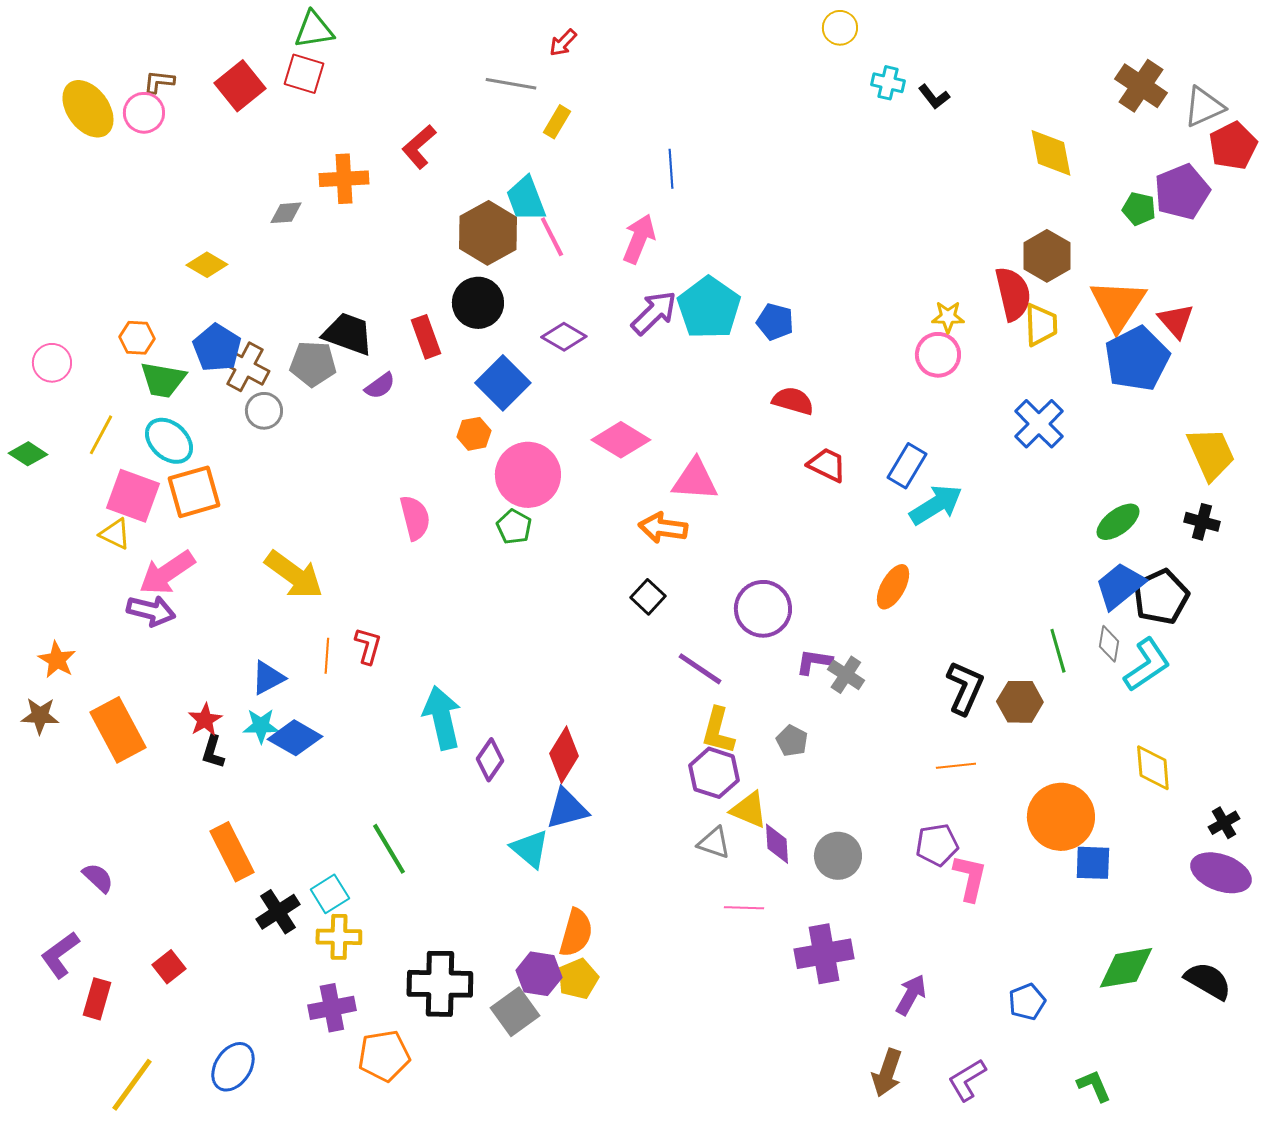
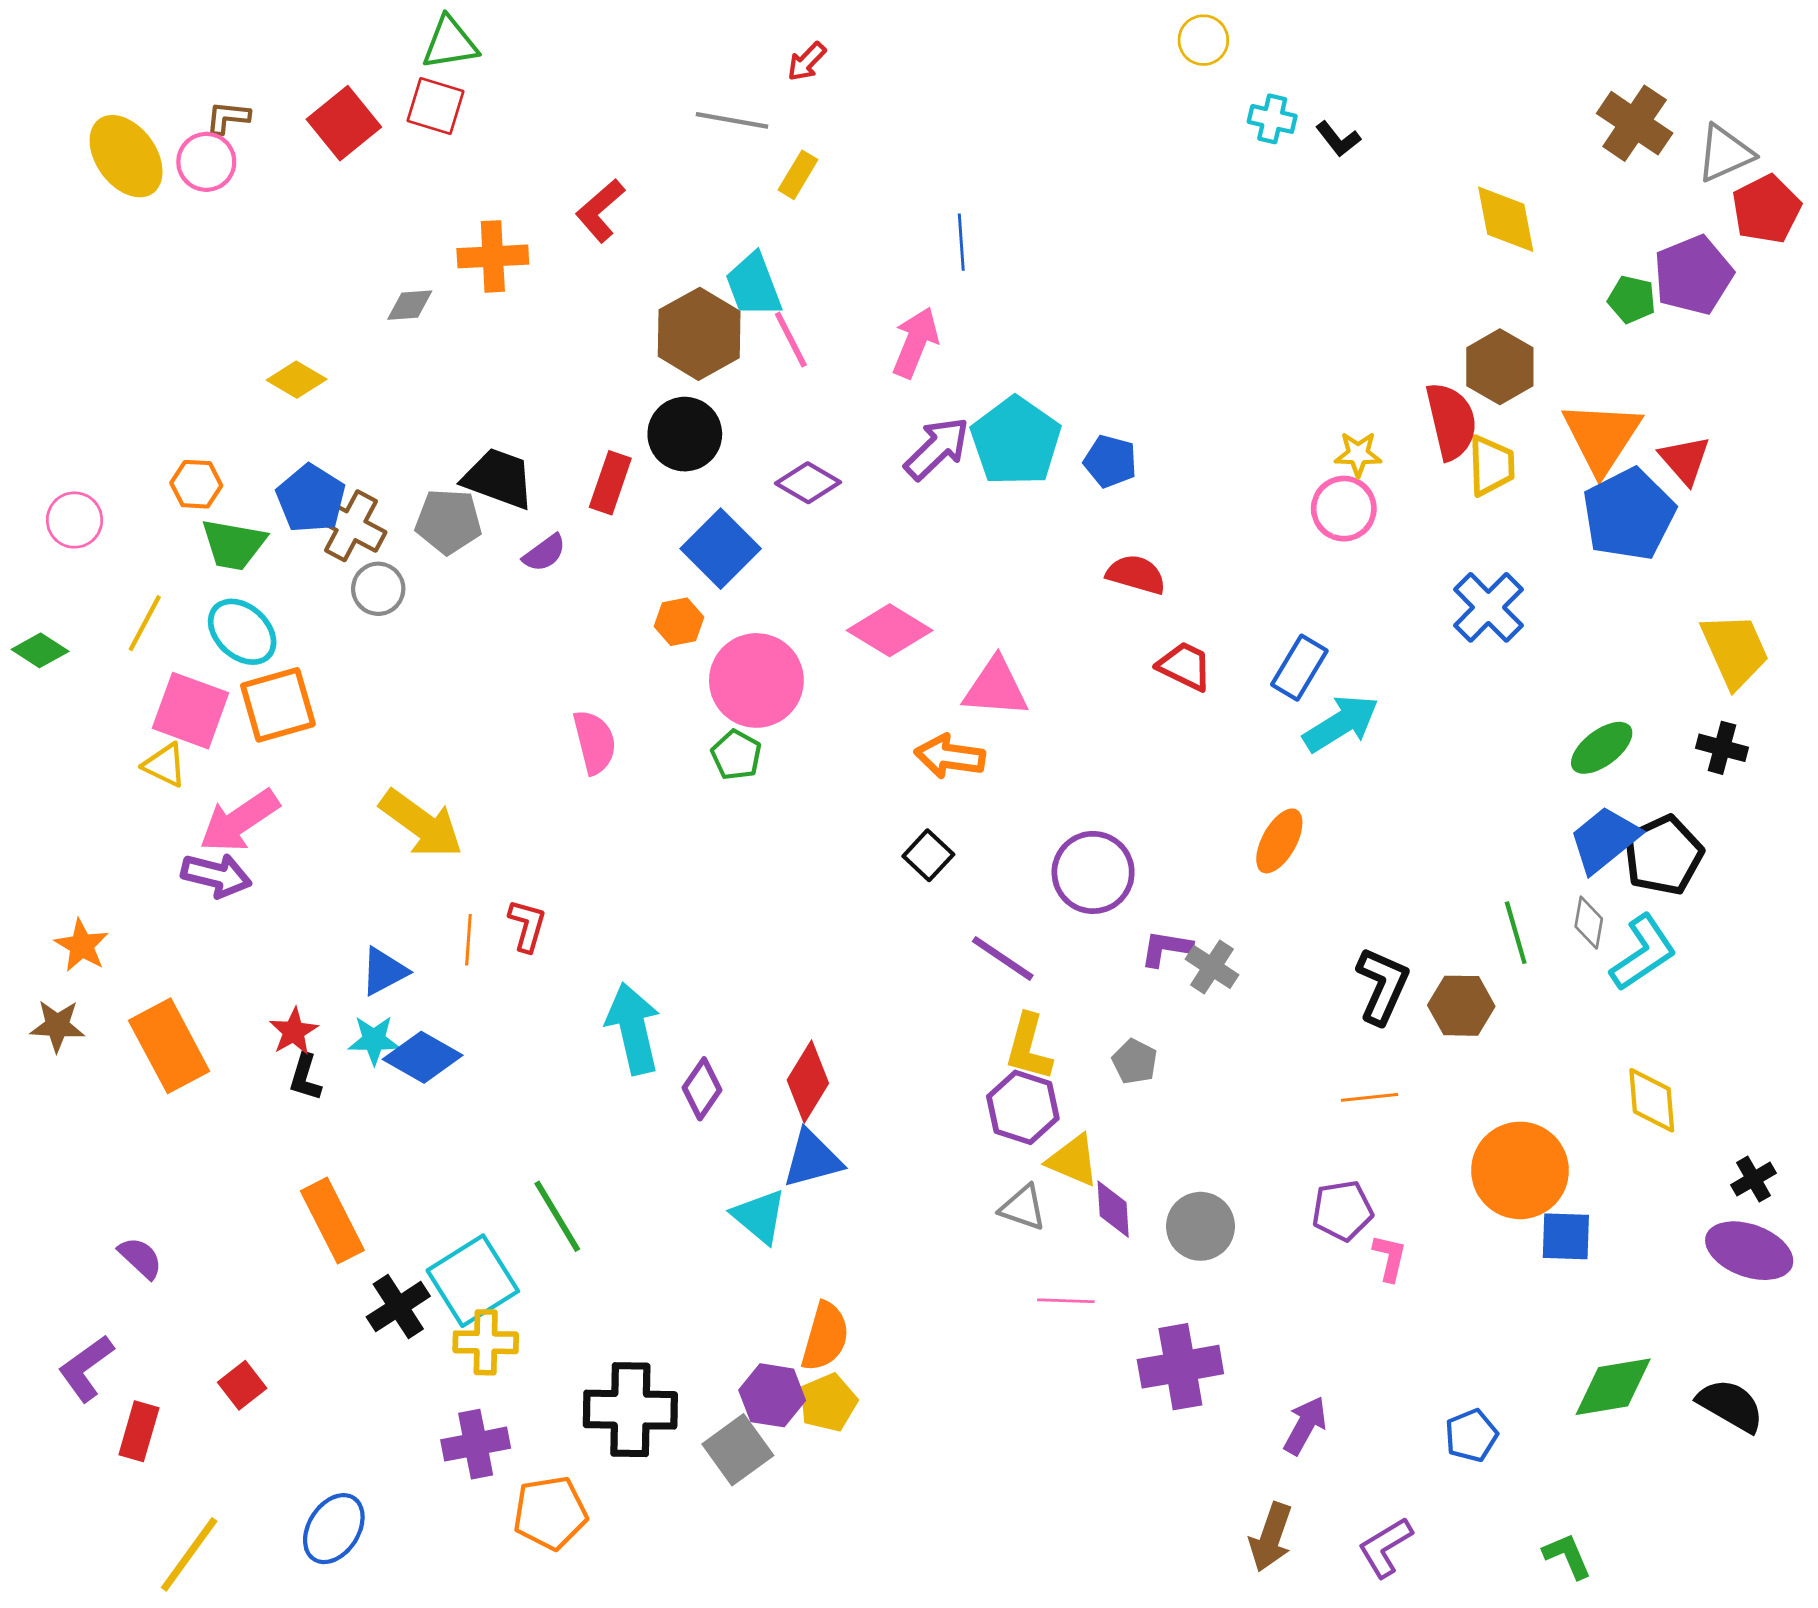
red rectangle: (426, 337) -> (610, 483), turned 39
pink L-shape: (970, 878) -> (1390, 1258), size x0.7
cyan square: (330, 894) -> (473, 1281), size x1.6

